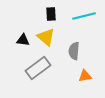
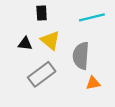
black rectangle: (51, 14) -> (42, 13), moved
gray semicircle: (74, 51) -> (81, 56), size x1.4

